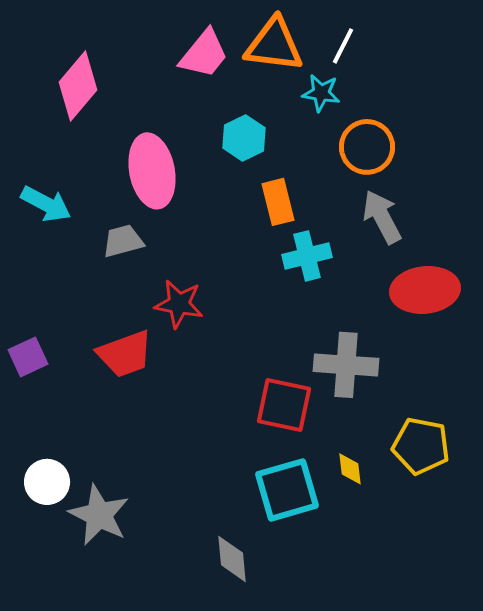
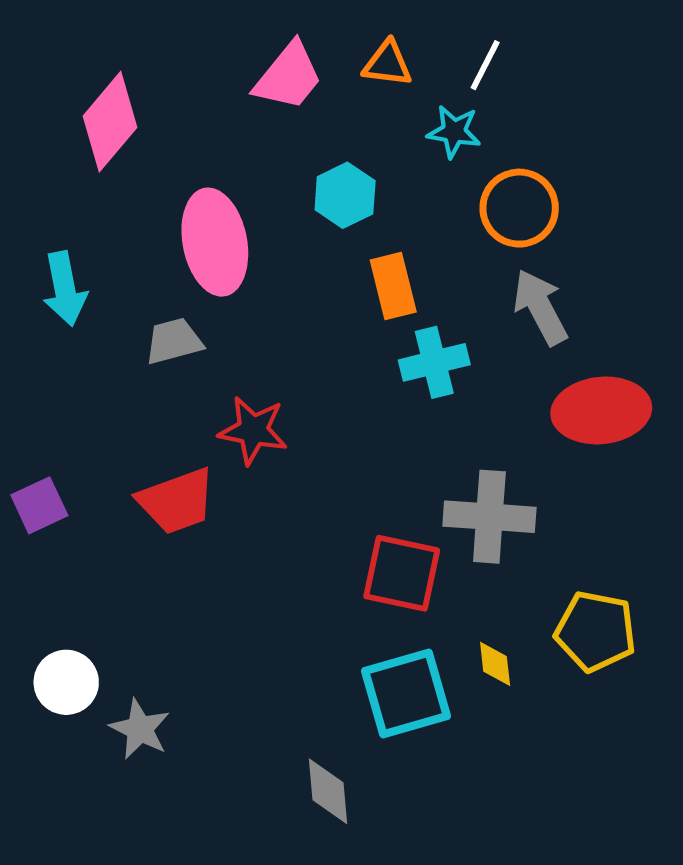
orange triangle: (274, 45) -> (388, 64), size x0.6
cyan arrow: (46, 204) -> (65, 289), turned 51
gray star: (99, 515) -> (140, 729), size x0.7

